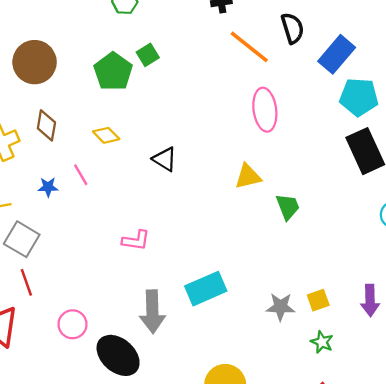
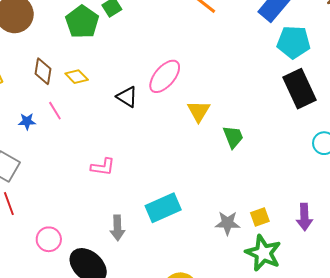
pink ellipse: (265, 110) -> (165, 76), moved, turned 48
brown diamond: (46, 125) -> (43, 71), moved
yellow triangle: (248, 176) -> (199, 111), turned -45
gray arrow: (152, 312) -> (117, 228), size x0.7
green star: (322, 342) -> (263, 253), size x1.8

